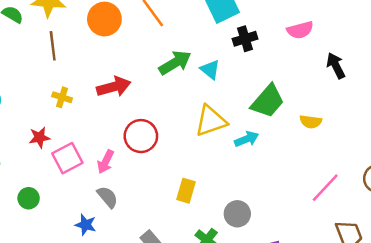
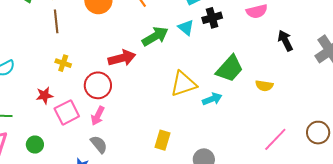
cyan triangle: (210, 70) -> (186, 28), moved
red arrow: (114, 87) -> (122, 58), moved
red circle: (141, 136) -> (98, 85), moved

